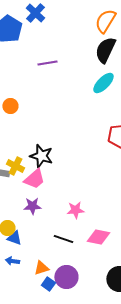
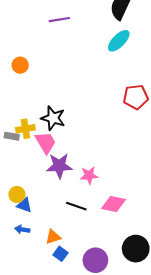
yellow cross: (15, 166) -> (25, 129), turned -36
pink trapezoid: (34, 179) -> (46, 143), turned -80
purple star: (32, 206) -> (59, 166), moved, size x1.4
purple circle: (66, 277) -> (95, 260), moved

